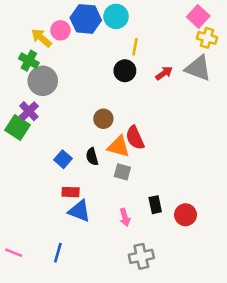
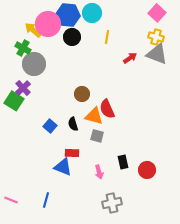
pink circle: (60, 30) -> (48, 24), size x1.6
yellow cross: (207, 38) -> (156, 37), moved
black circle: (125, 71) -> (72, 37), moved
red rectangle: (71, 192) -> (72, 153), moved

